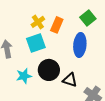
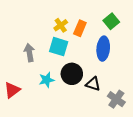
cyan square: (36, 43) -> (59, 47), turned 36

